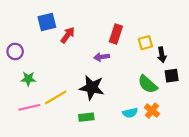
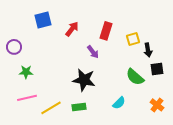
red arrow: (68, 35) -> (72, 29), moved
purple arrow: (102, 57) -> (93, 52), turned -120
yellow line: (56, 97) -> (51, 108), moved
orange cross: (152, 111) -> (157, 105), moved
cyan semicircle: (130, 113) -> (119, 103), turned -32

